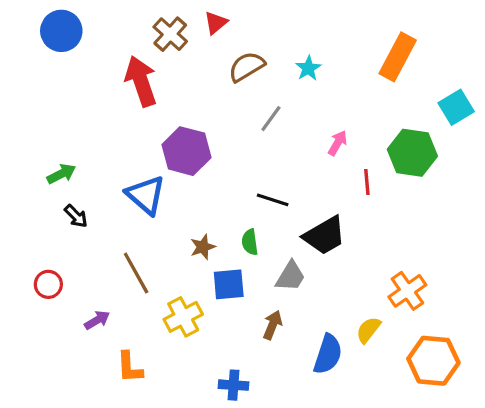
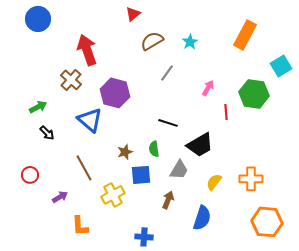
brown cross: (170, 34) -> (71, 80), moved
orange cross: (407, 291) -> (251, 179), turned 35
yellow semicircle: (368, 330) -> (214, 182), moved

